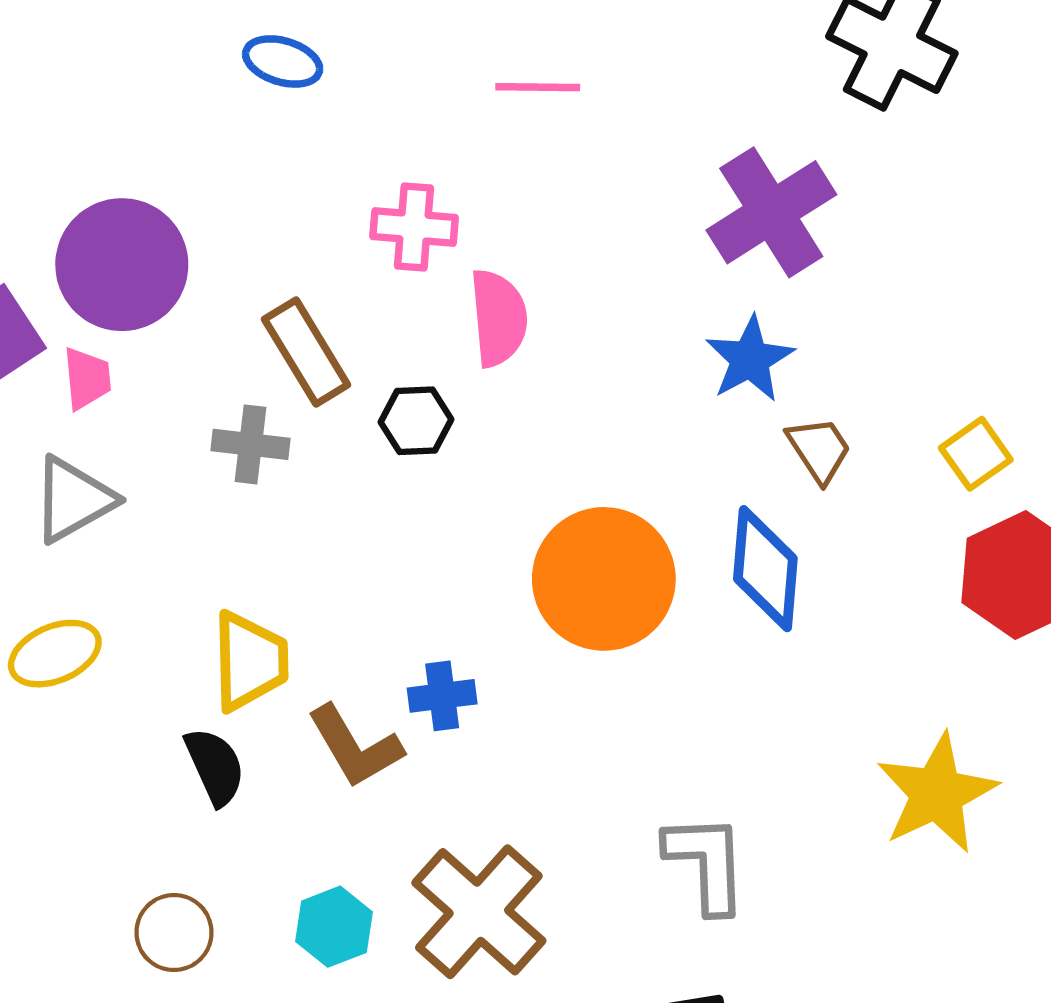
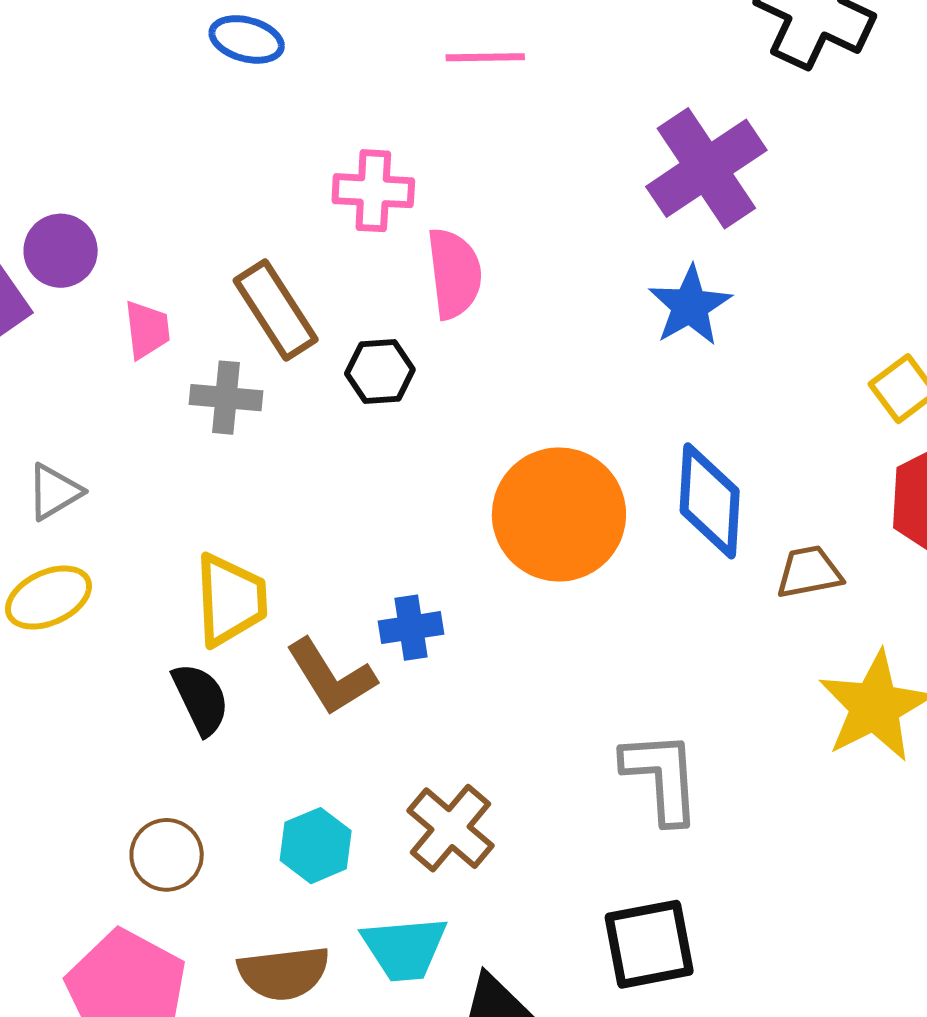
purple circle: (122, 265) -> (61, 251), moved, size x0.6
pink trapezoid: (87, 378) -> (147, 330), moved
brown trapezoid: (819, 450) -> (809, 572), moved, turned -66
gray triangle: (73, 500) -> (54, 492), moved, size x0.7
brown cross: (479, 912) -> (451, 828), size x0.7

